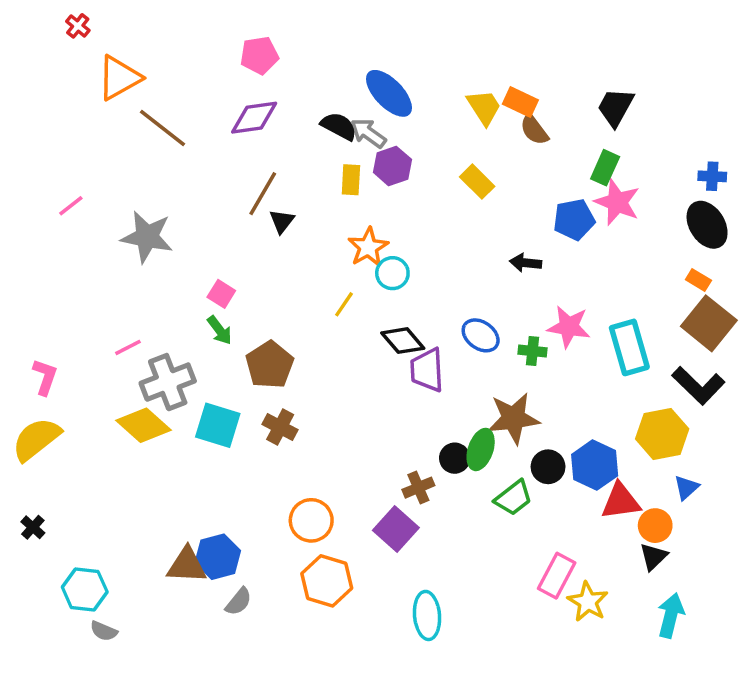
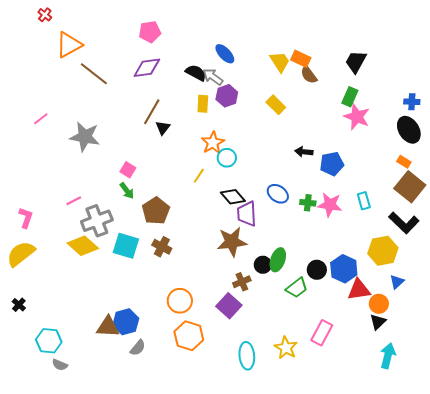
blue ellipse: (389, 93) -> (225, 54), size x0.7
blue pentagon: (574, 220) -> (332, 164), moved
pink star: (569, 327) -> (330, 205), moved
cyan rectangle: (629, 347) -> (364, 201), size x0.6
brown star: (513, 418) -> (232, 242), moved
yellow star: (588, 602) -> (286, 348), moved

